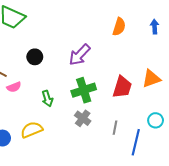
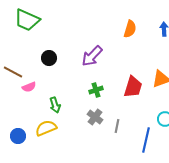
green cross: (84, 90) -> (96, 90), size x0.6
green arrow: (47, 98) -> (55, 105), moved
gray line: (115, 128) -> (117, 126), moved

